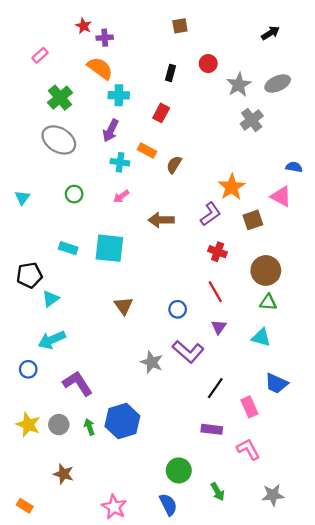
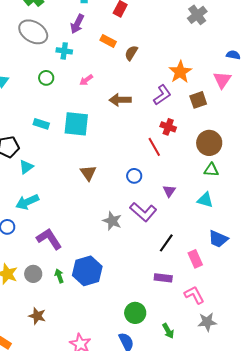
cyan cross: (120, 162) -> (64, 51), moved
pink triangle: (281, 196) -> (222, 80), turned 36
red line: (215, 292) -> (154, 147), moved
gray star: (273, 495) -> (207, 322), moved

